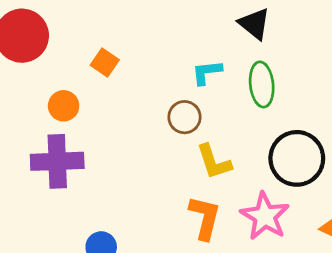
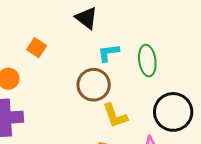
black triangle: (254, 24) -> (86, 18), moved
brown circle: (184, 117) -> (94, 85), size x1.4

